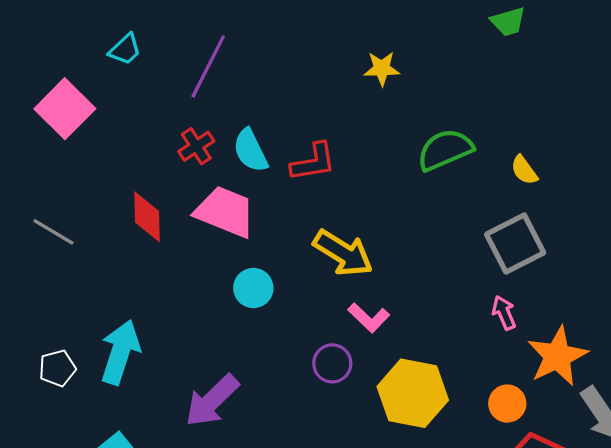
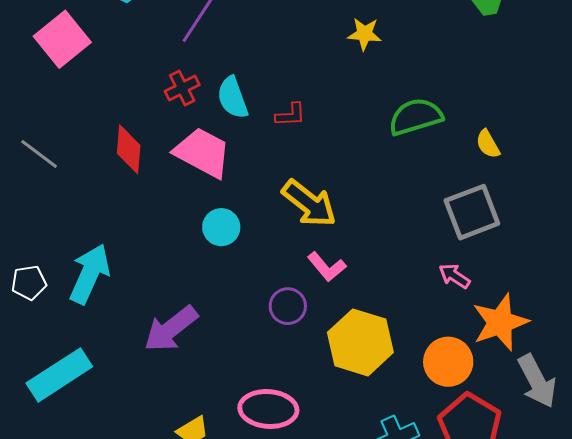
red L-shape: (313, 162) -> (290, 115), size x0.7
pink arrow: (504, 313) -> (454, 276), turned -40
orange circle: (507, 404) -> (448, 362), size x1.4

